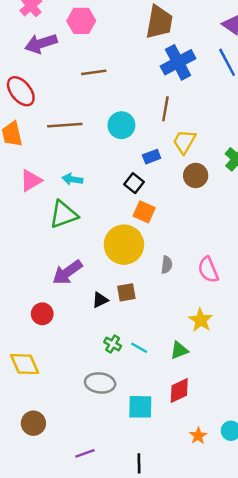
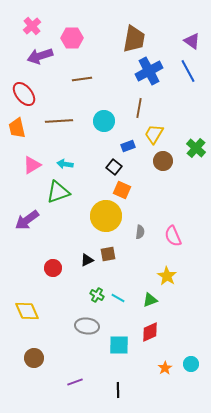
purple arrow: (67, 272) -> (27, 220), moved
red circle: (42, 314) -> (53, 268), moved

